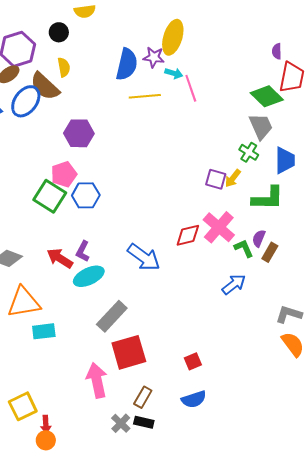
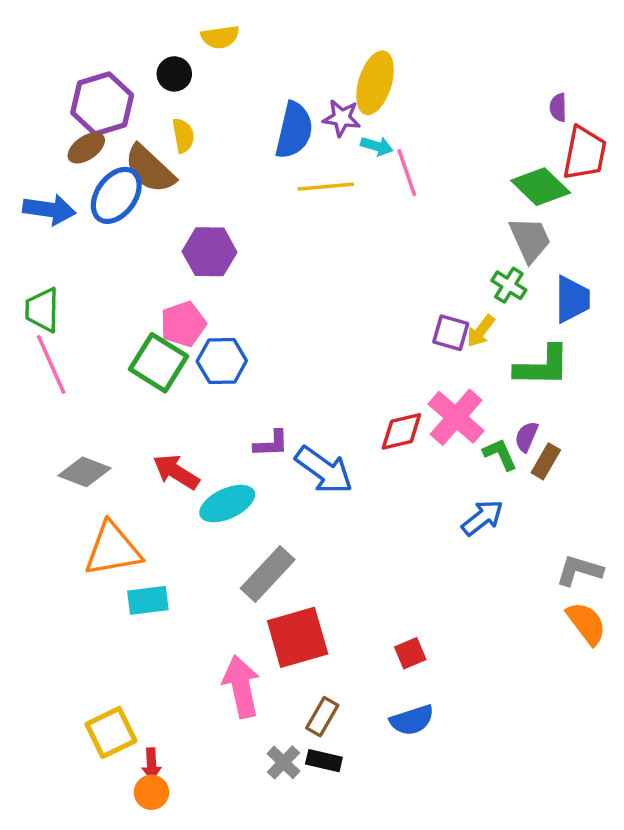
purple L-shape: (83, 251) -> (271, 444), moved, turned -120

